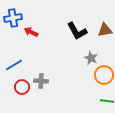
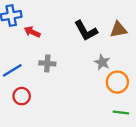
gray cross: (41, 81) -> (47, 63), moved

